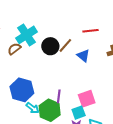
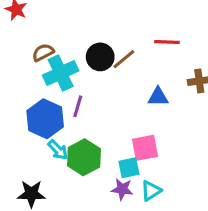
cyan cross: (26, 35) -> (61, 73), moved
blue triangle: (83, 56) -> (158, 97), moved, turned -48
purple line: (59, 96) -> (78, 106), moved

